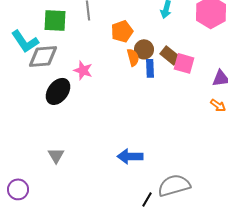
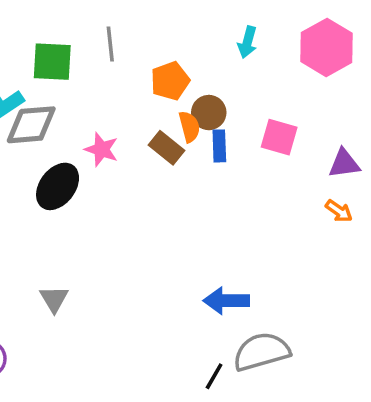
brown rectangle: (170, 55) -> (167, 148), moved
blue arrow: (130, 156) -> (226, 301), moved

